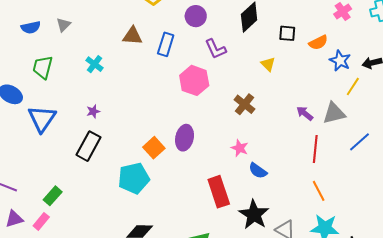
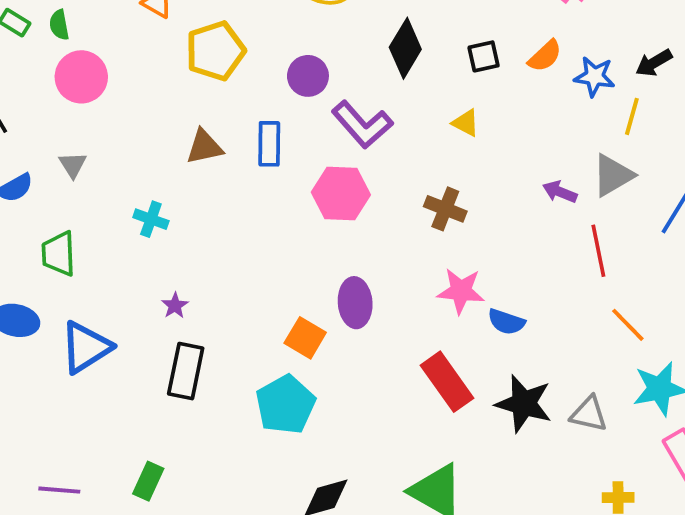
purple L-shape: (216, 49) -> (362, 125), size x1.4
blue triangle: (42, 119) -> (86, 347), turned 40
pink star: (240, 148) -> (461, 291), size x1.4

